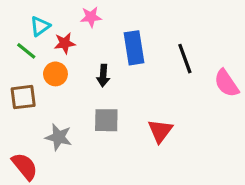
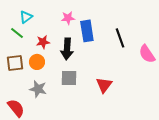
pink star: (91, 17) -> (68, 18), moved
red star: (65, 43) -> (43, 42), moved
orange circle: (55, 74) -> (37, 62), moved
black arrow: (103, 75) -> (67, 49), size x1.5

